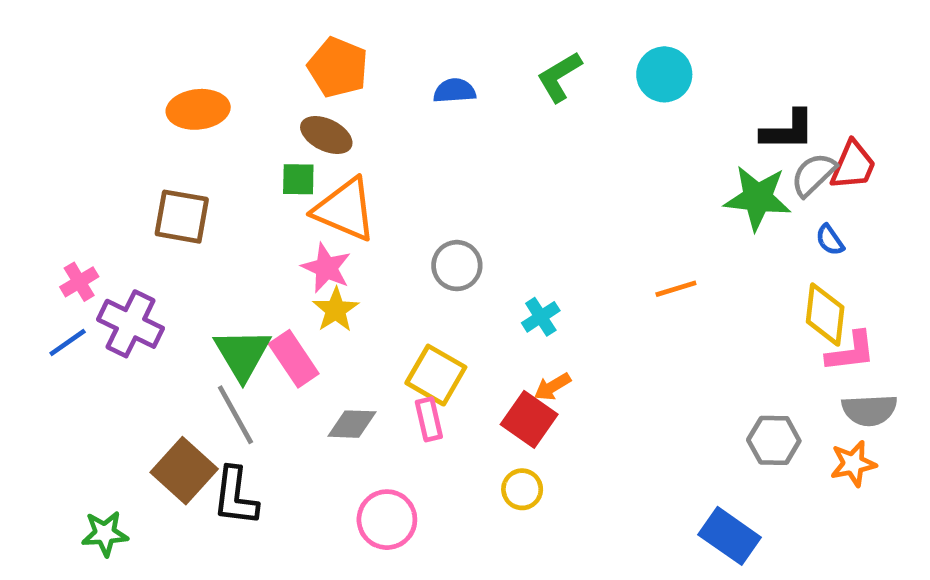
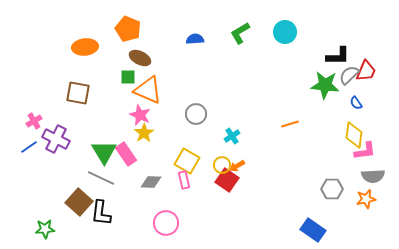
orange pentagon: (338, 67) -> (128, 29), moved
gray line: (235, 415) -> (101, 178), turned -36
yellow circle: (522, 489) -> (222, 165), moved

